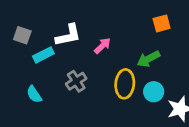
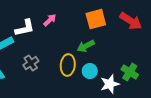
orange square: (162, 23) -> (96, 19), size x1.5
pink arrow: (102, 46) -> (50, 20), moved

